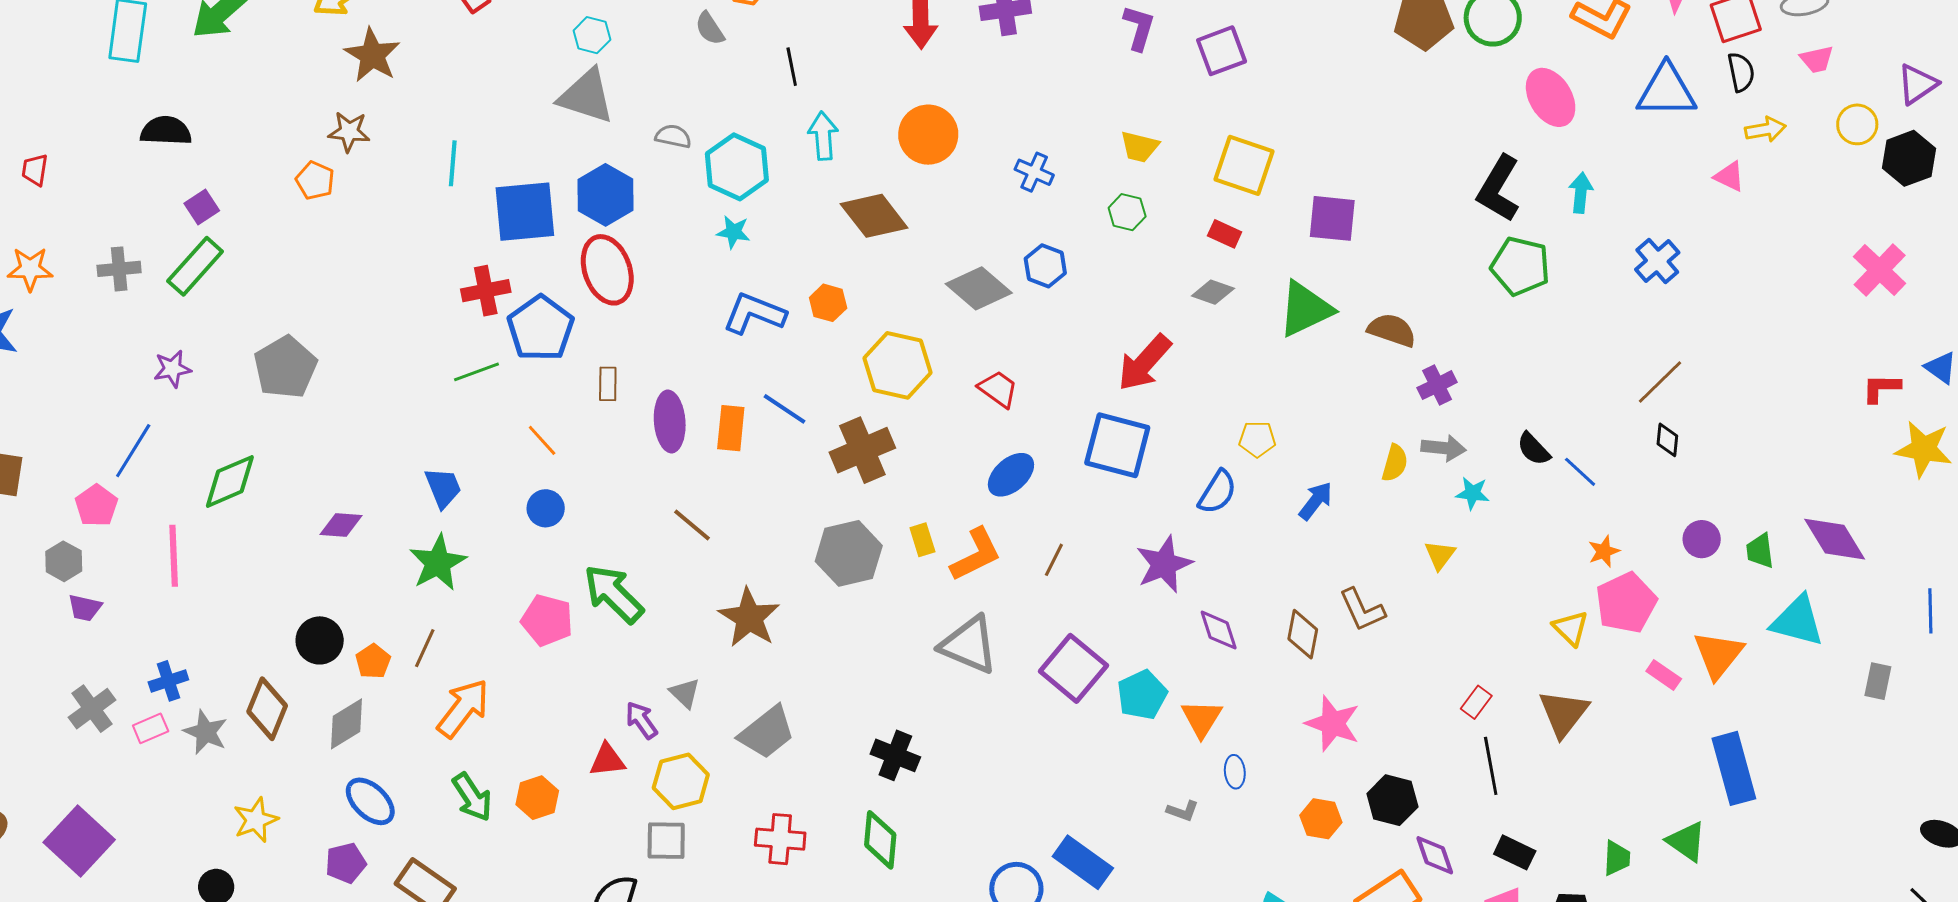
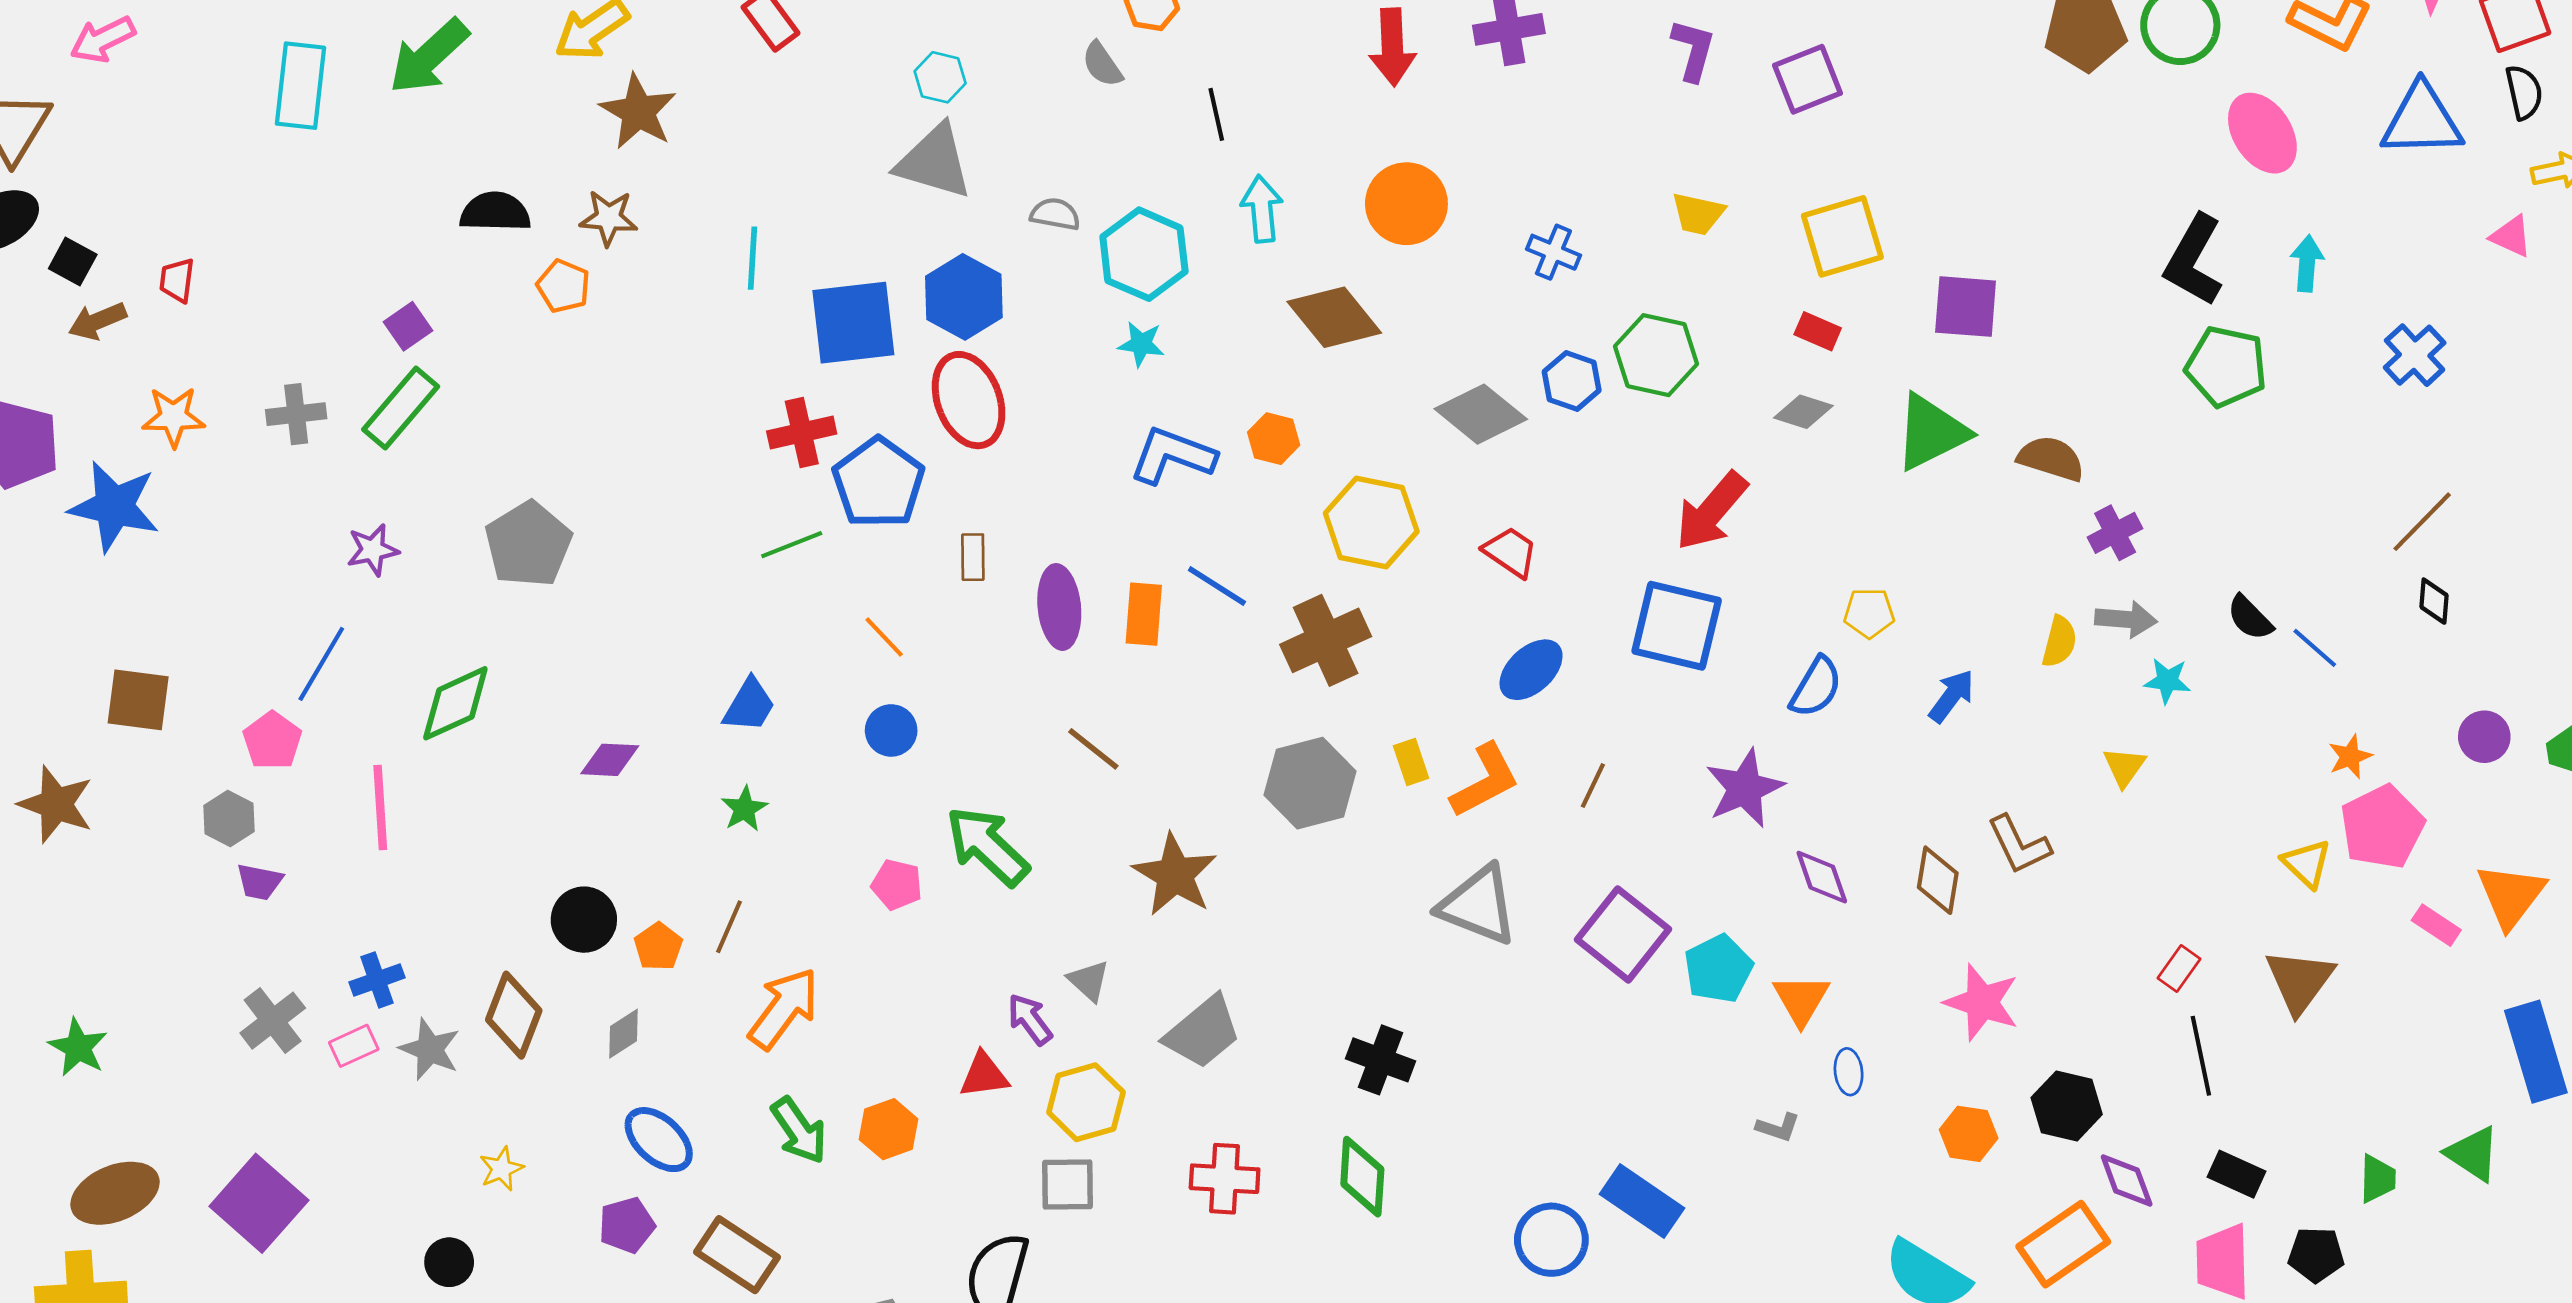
black semicircle: (166, 131) -> (495, 212), moved
yellow square: (1244, 165) -> (1842, 236), turned -34
green hexagon: (1127, 212) -> (1656, 355), moved, size x1.6
blue trapezoid: (443, 488) -> (749, 705), turned 54
green star: (438, 563) -> (744, 809), size x0.6
pink pentagon: (547, 620) -> (897, 885), size x0.7
gray diamond: (346, 724) -> (624, 1034), size x0.7
yellow star: (256, 820) -> (501, 1169), size x0.7

